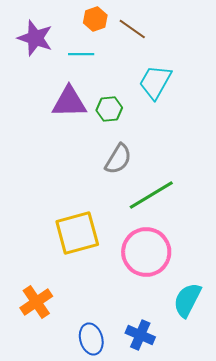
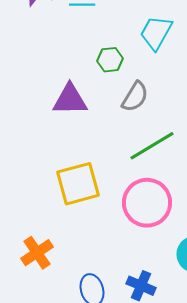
purple triangle: (69, 102) -> (70, 100), moved
gray semicircle: (118, 159) -> (135, 97), moved

